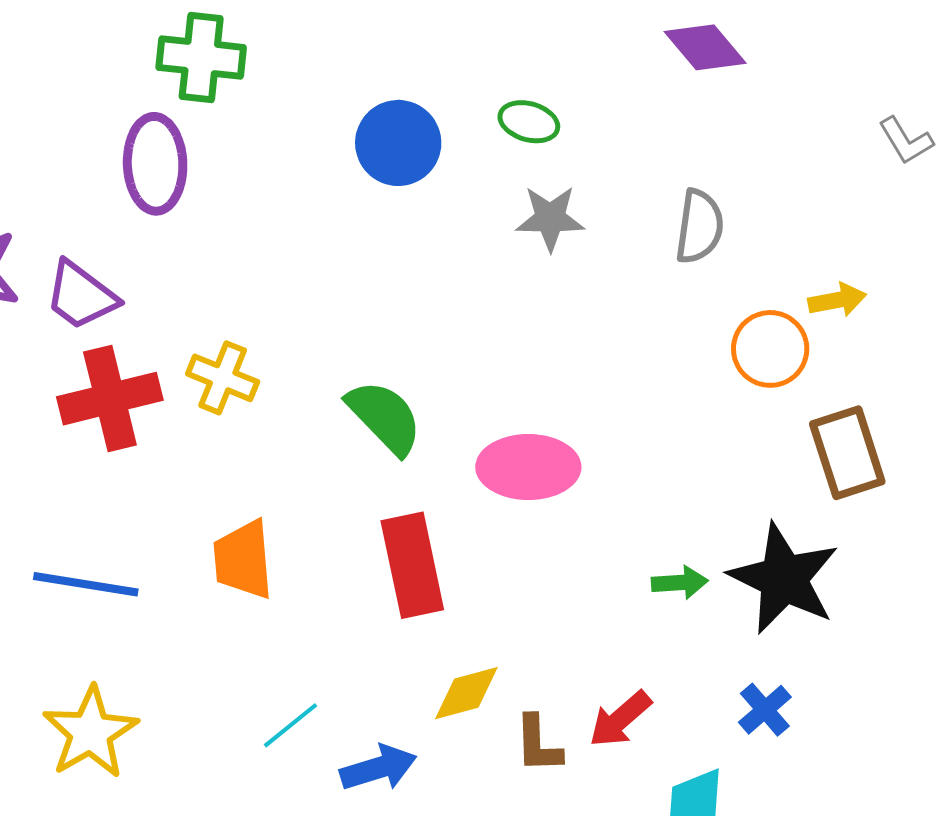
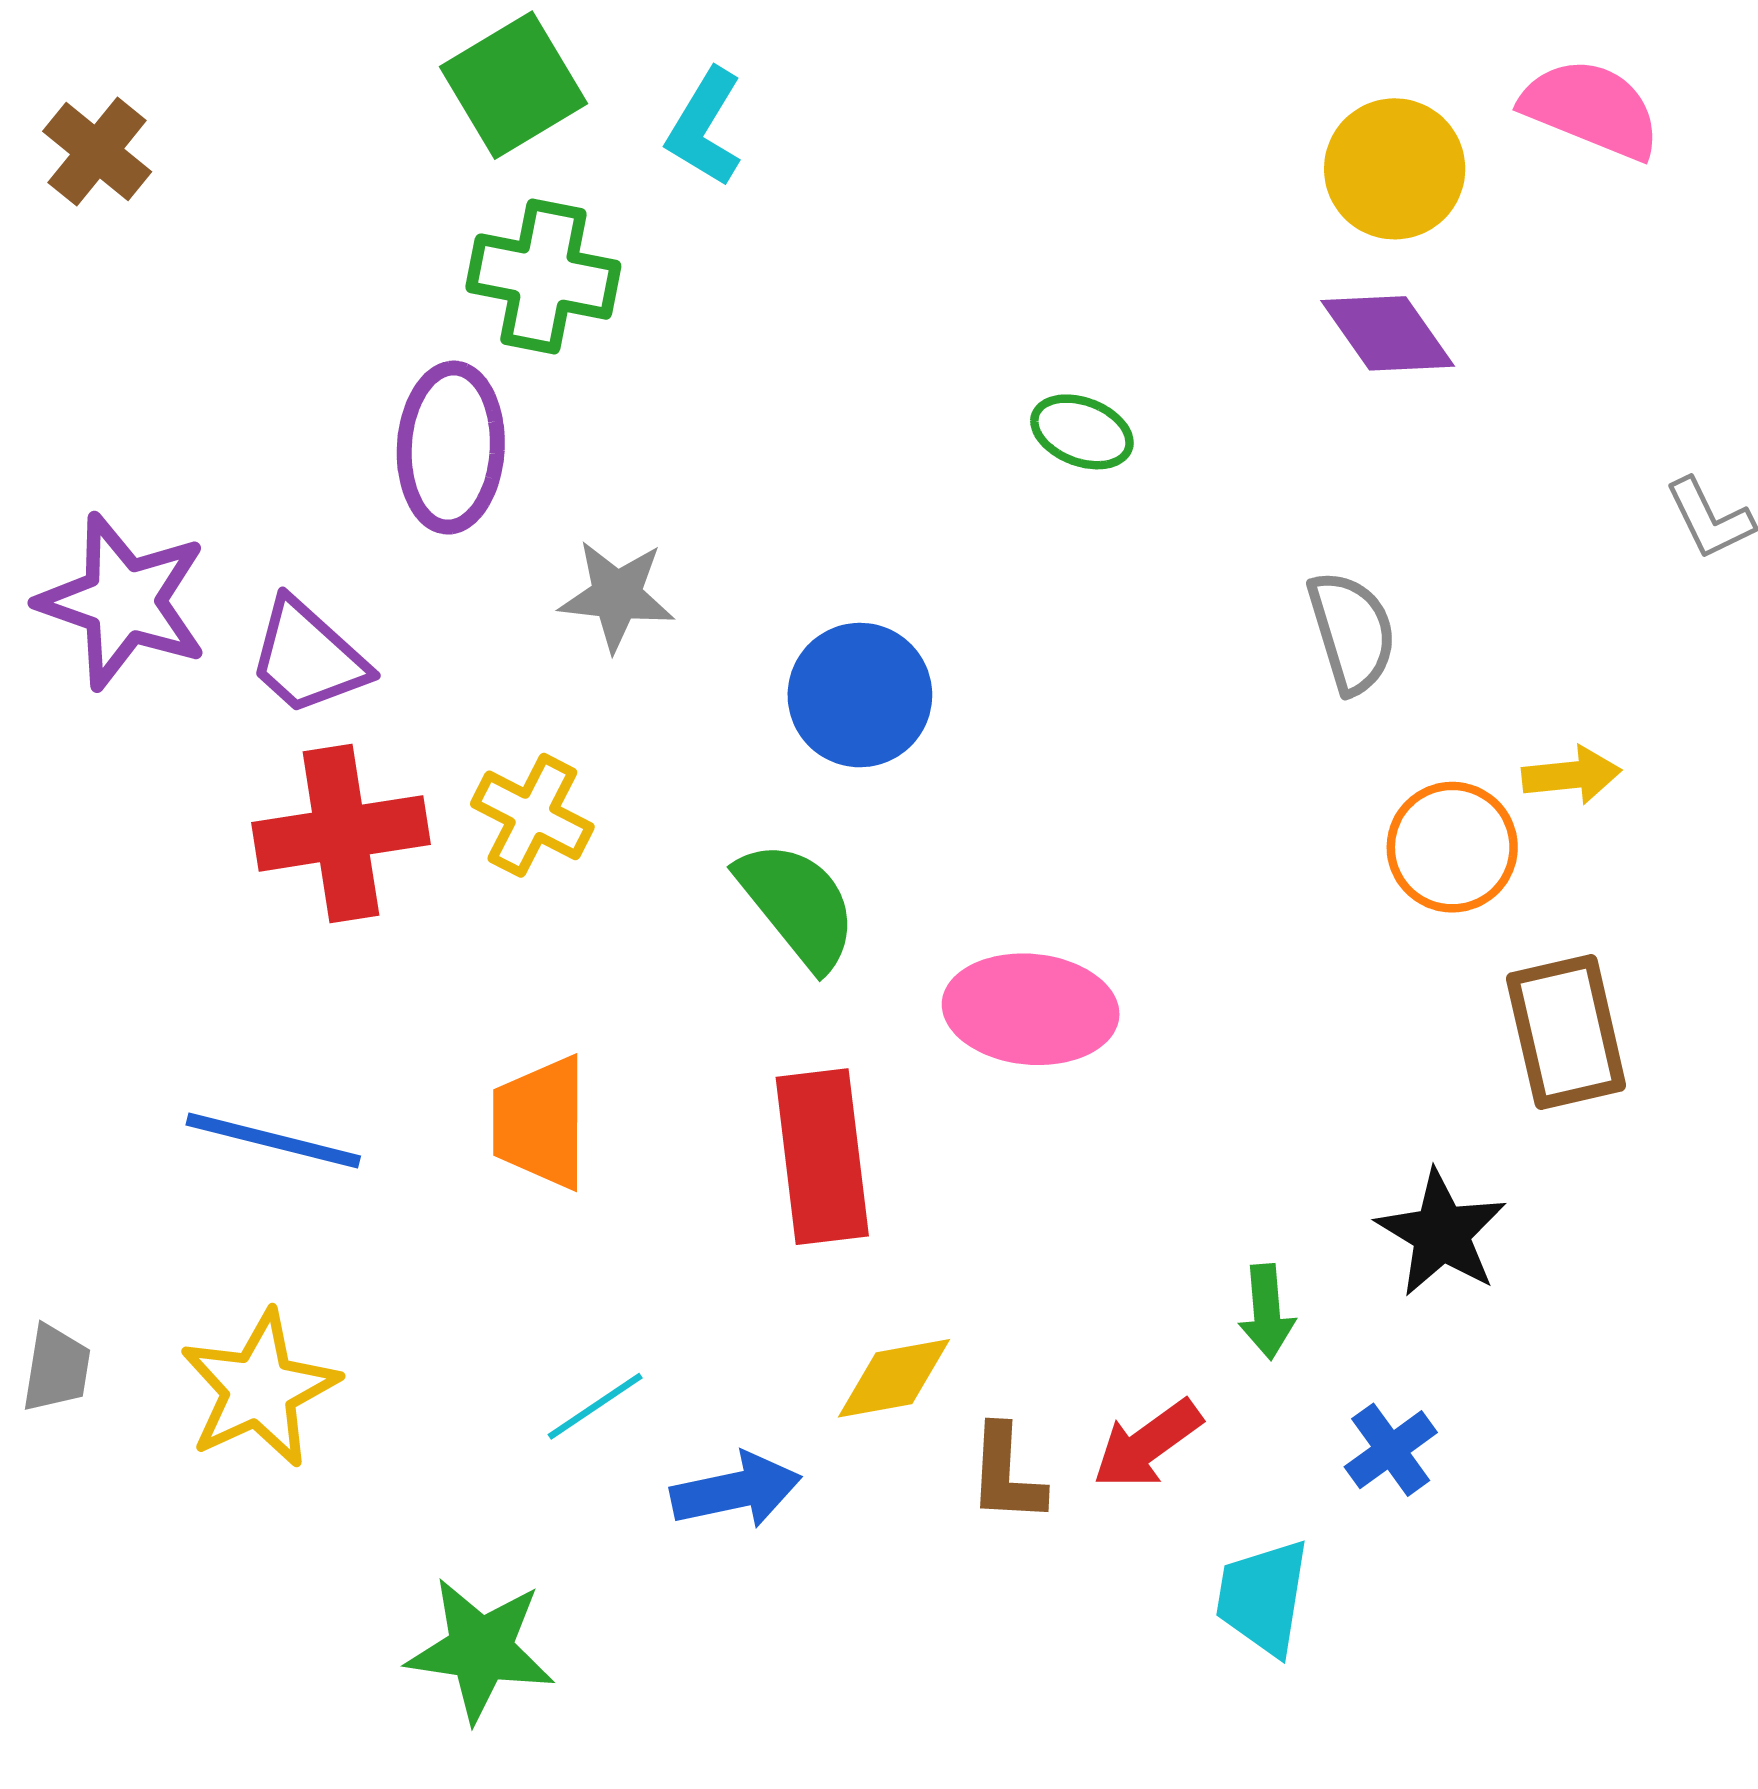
blue circle: (398, 143) -> (860, 695), moved
gray star: (550, 218) -> (617, 596), moved
gray semicircle: (699, 227) -> (1352, 632), turned -30
black star: (784, 579) -> (1441, 1233), size x0.7
green arrow: (680, 583) -> (1267, 1312), moved, turned 84

